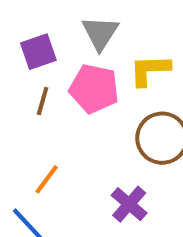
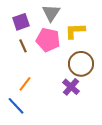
brown line: (43, 101) -> (23, 46), turned -40
purple cross: (129, 204) -> (71, 87), moved

